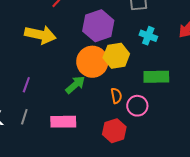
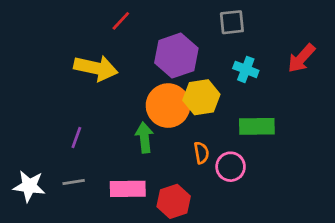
green arrow: (75, 85) -> (144, 137), turned -55
gray line: (24, 117) -> (74, 182), turned 63
red hexagon: (114, 131) -> (174, 201), moved

